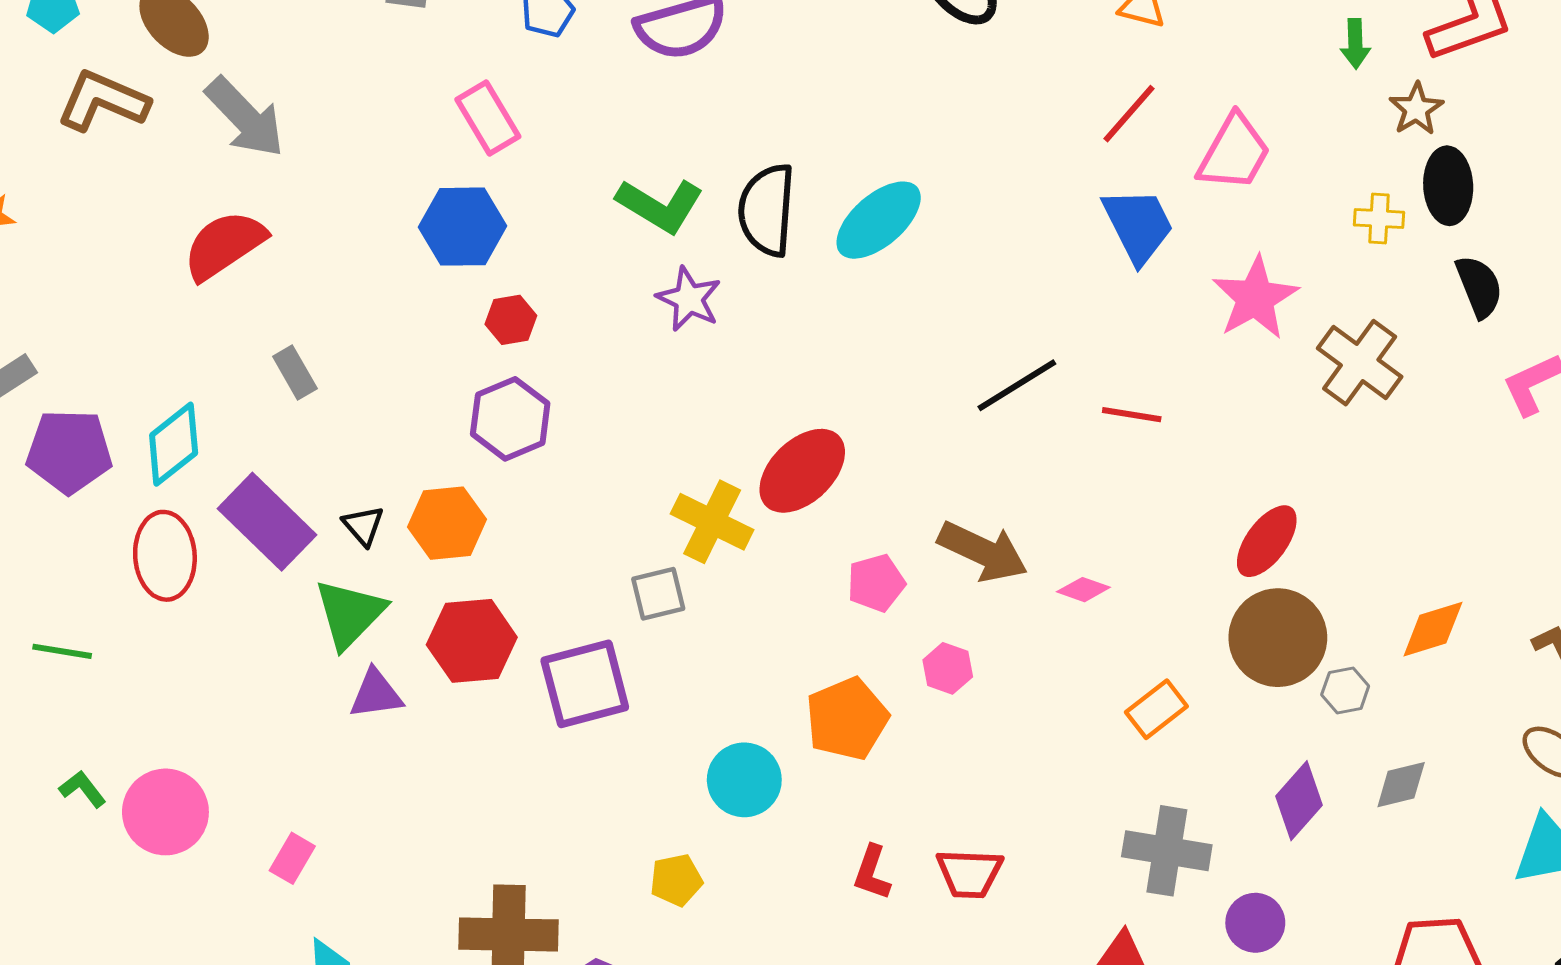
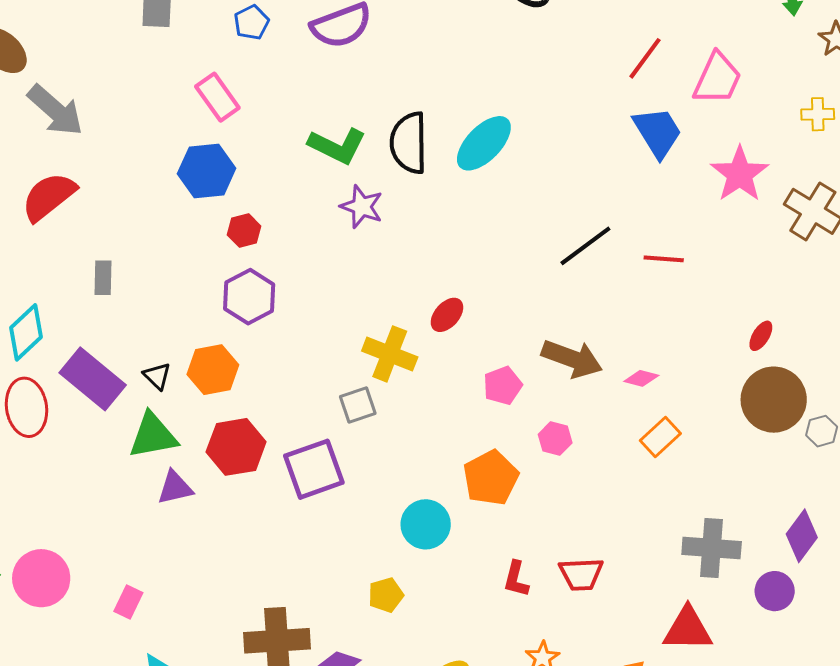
gray rectangle: (295, 372) -> (103, 278), turned 36
red ellipse: (802, 471) -> (447, 315), size x0.6
red ellipse: (1267, 541) -> (761, 336), size x0.6
green triangle: (350, 614) -> (153, 436), turned 40
orange rectangle: (1156, 709) -> (660, 437), moved
purple diamond: (1299, 801) -> (802, 536), moved

